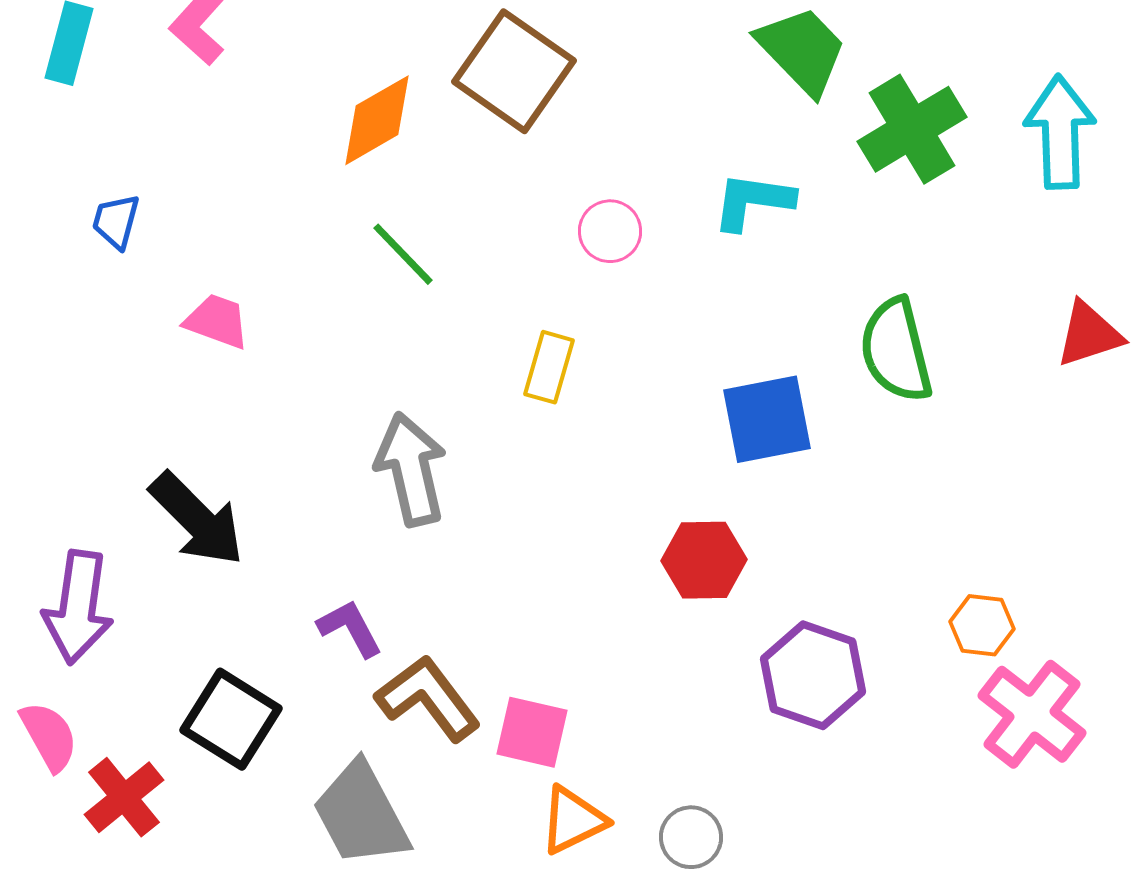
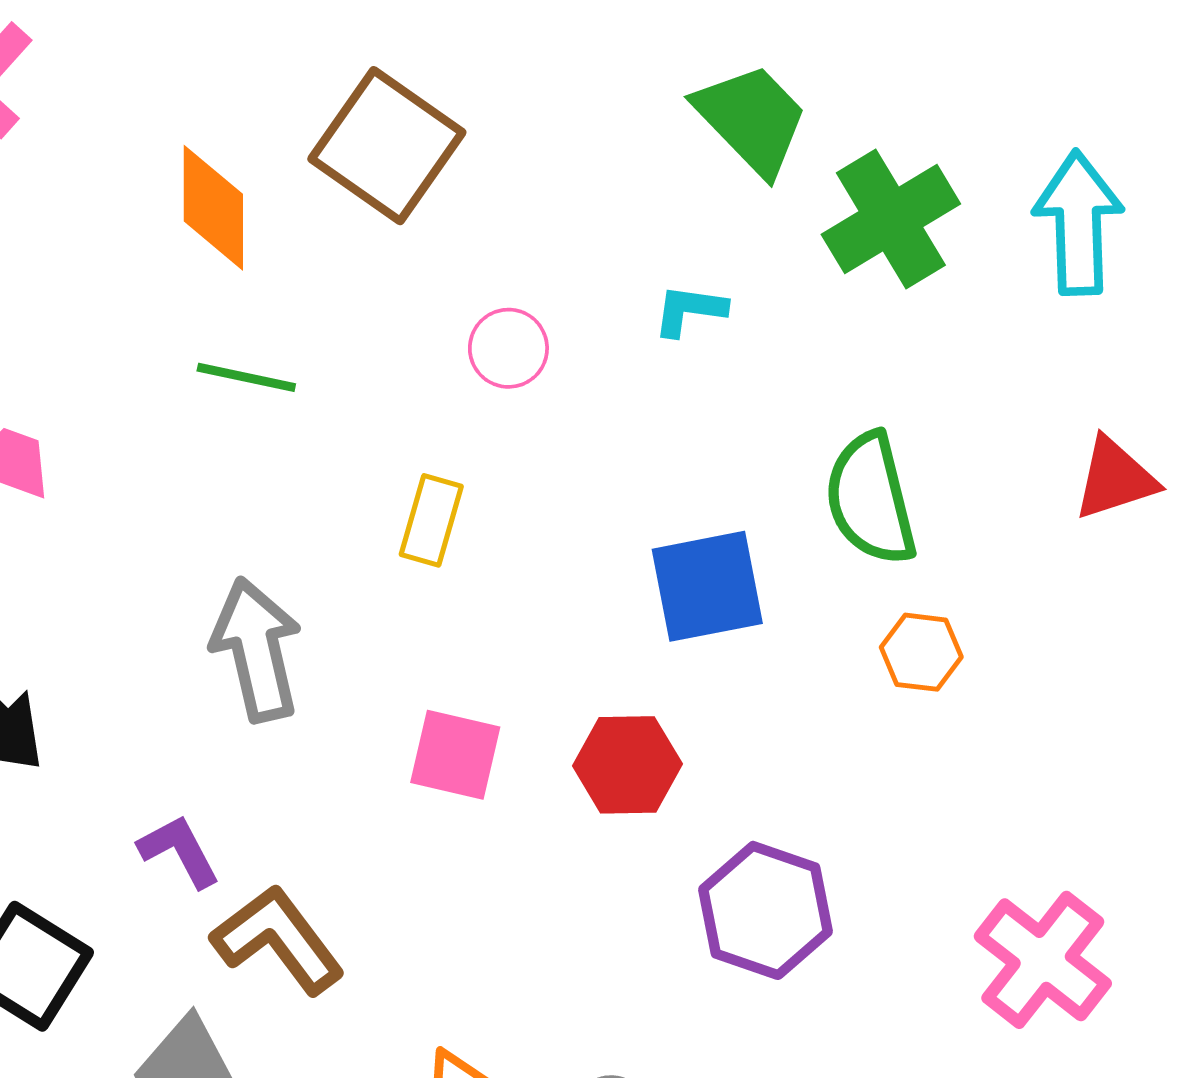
orange diamond: (377, 120) -> (213, 208), turned -60
cyan L-shape: (753, 201) -> (690, 310), size x0.7
green line: (403, 254) -> (246, 377), turned -34
orange hexagon: (982, 625) -> (921, 652), moved
pink square: (532, 732) -> (455, 755), moved

